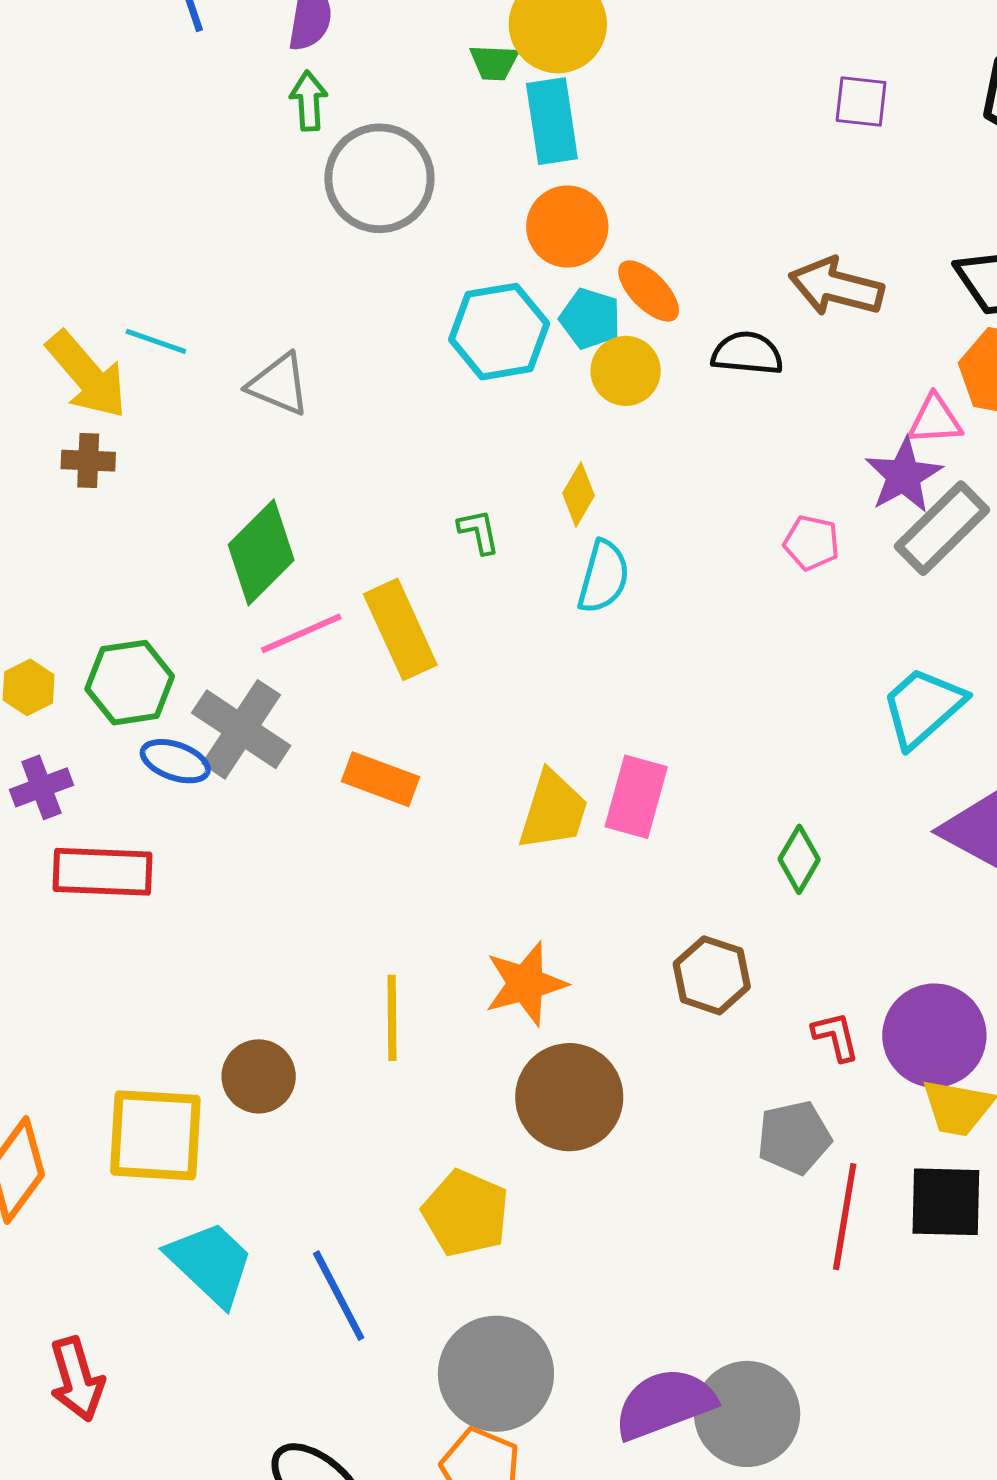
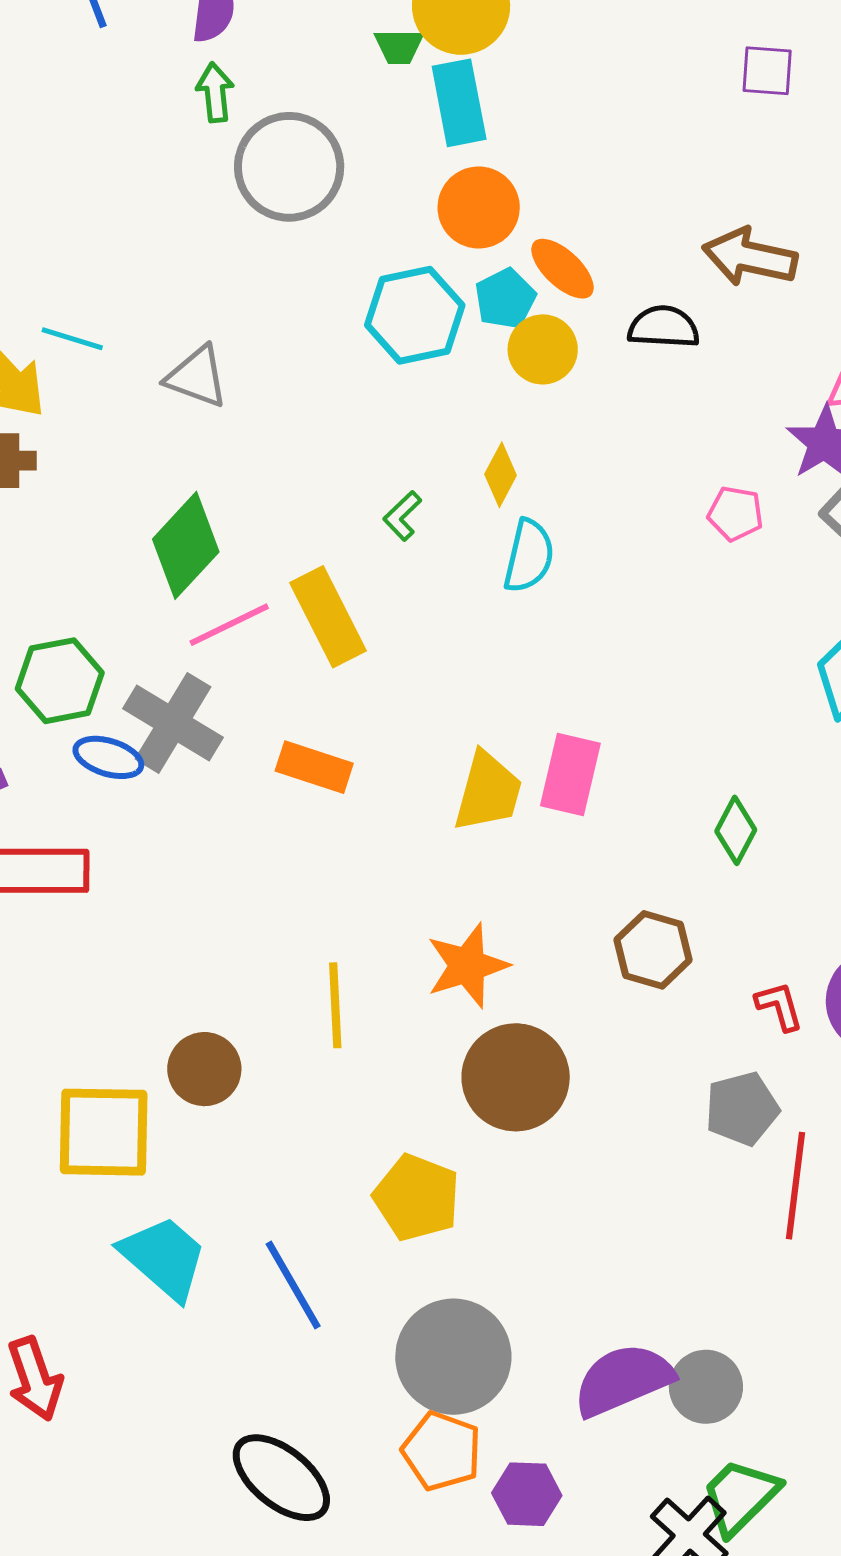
cyan pentagon: (590, 319) -> (505, 299), turned 30
green L-shape: (479, 532) -> (402, 516), turned -120
gray circle: (747, 1414) -> (706, 1387), size x0.7

